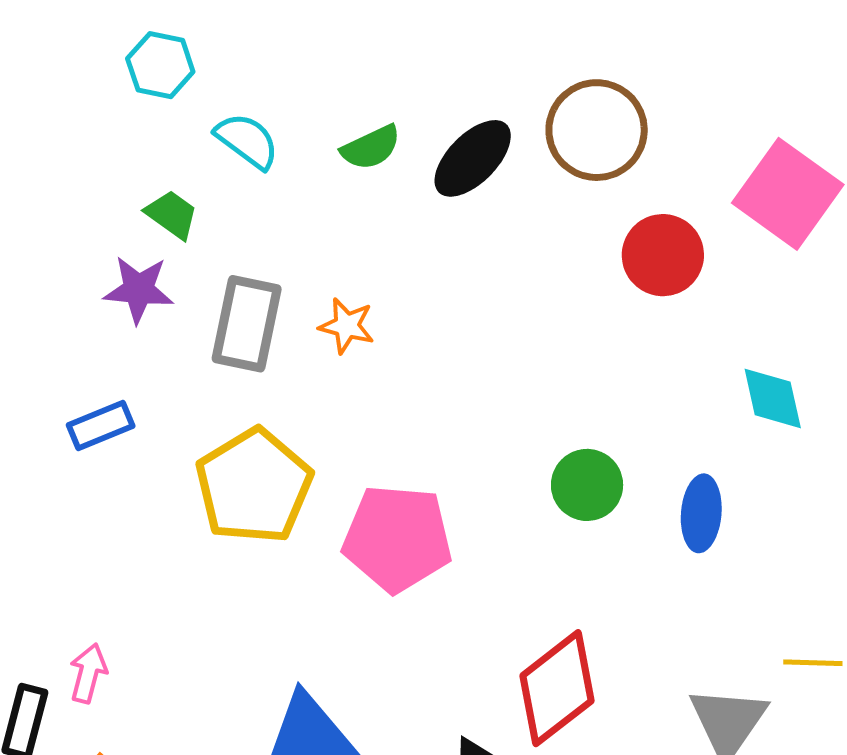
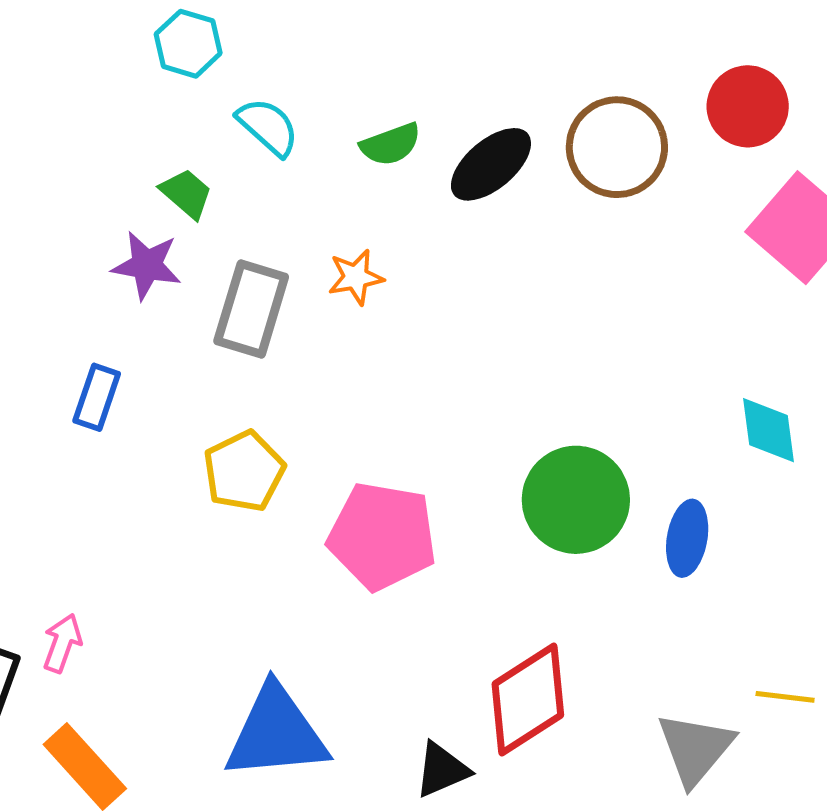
red circle: (663, 255) -> (748, 106), moved
orange star: (347, 326) -> (356, 277), moved, turned -30
blue rectangle: (101, 425) -> (97, 397), turned -54
green circle: (587, 485) -> (576, 500), size x1.5
yellow pentagon: (254, 486) -> (244, 471), size x0.7

